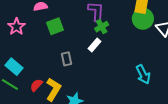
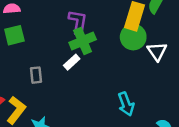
green square: (55, 26) -> (14, 35), moved
green cross: (102, 27) -> (83, 41), size x1.5

